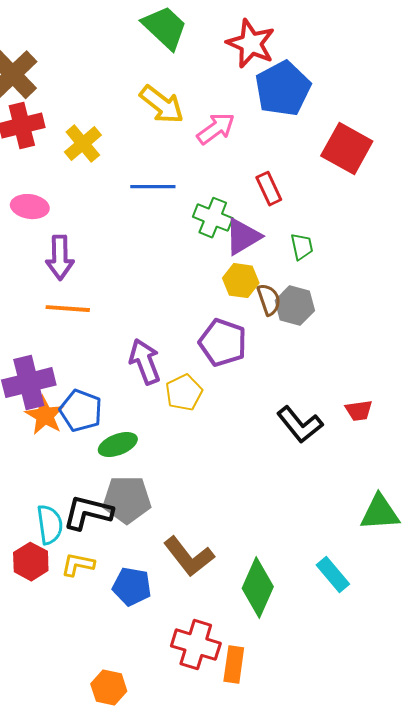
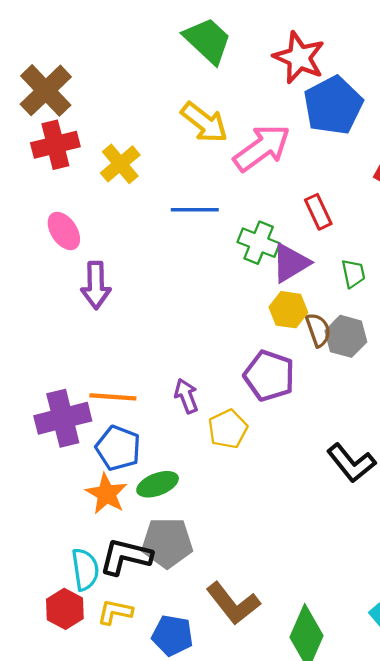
pink arrow: (216, 129) -> (262, 148), size x1.4
pink ellipse: (30, 207) -> (64, 231), turned 48
orange line: (68, 309) -> (113, 397), moved
purple arrow: (145, 362) -> (186, 396), size x0.7
orange star: (45, 416) -> (106, 494), moved

